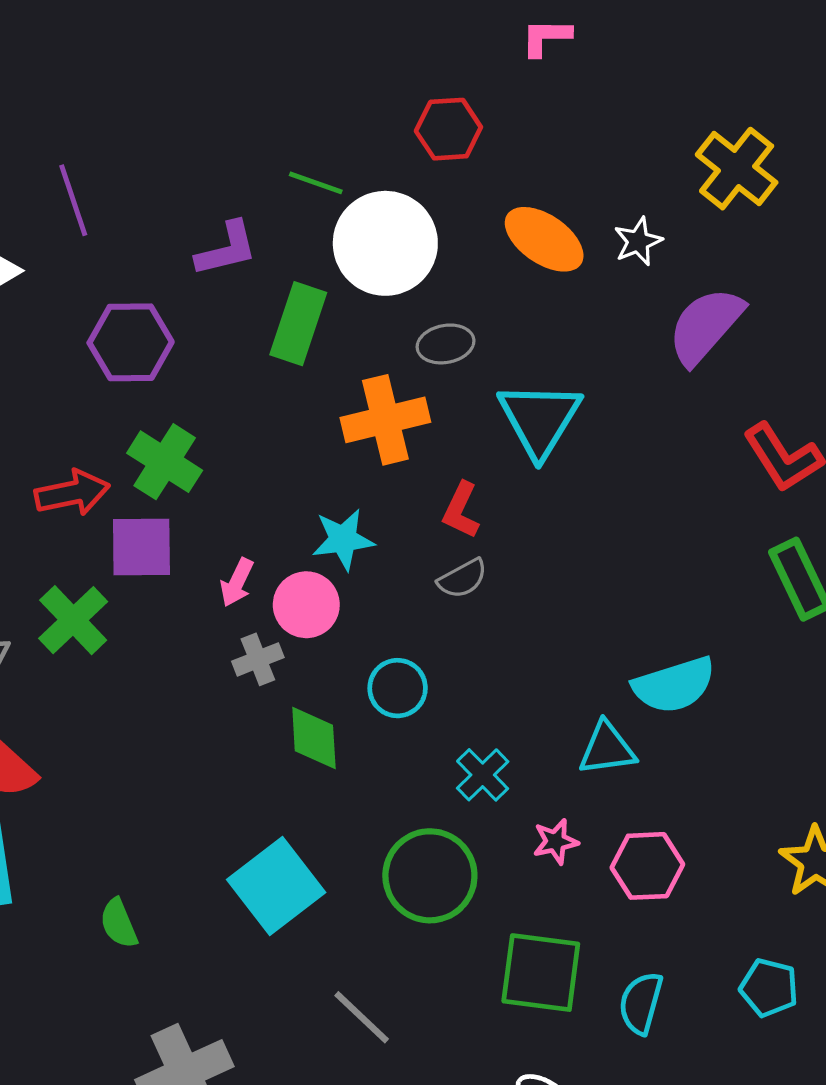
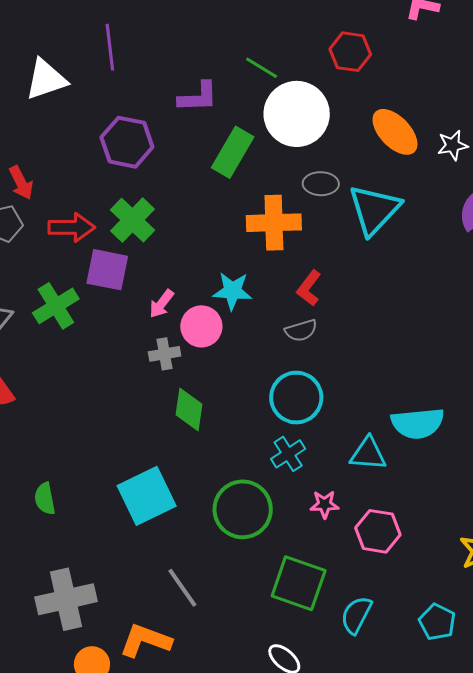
cyan triangle: (540, 419) -> (374, 210), moved
cyan circle: (398, 688) -> (296, 398), moved, size x1.4

